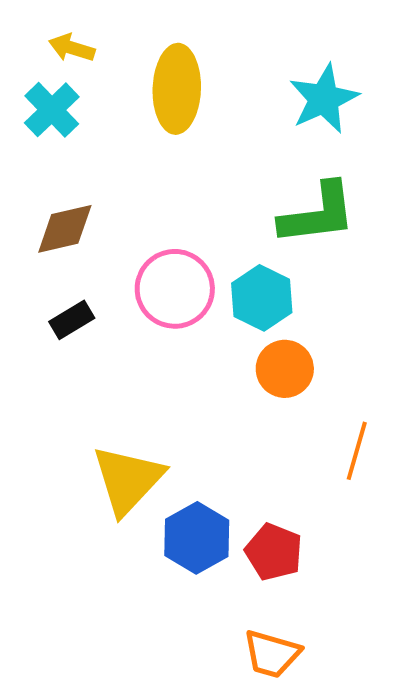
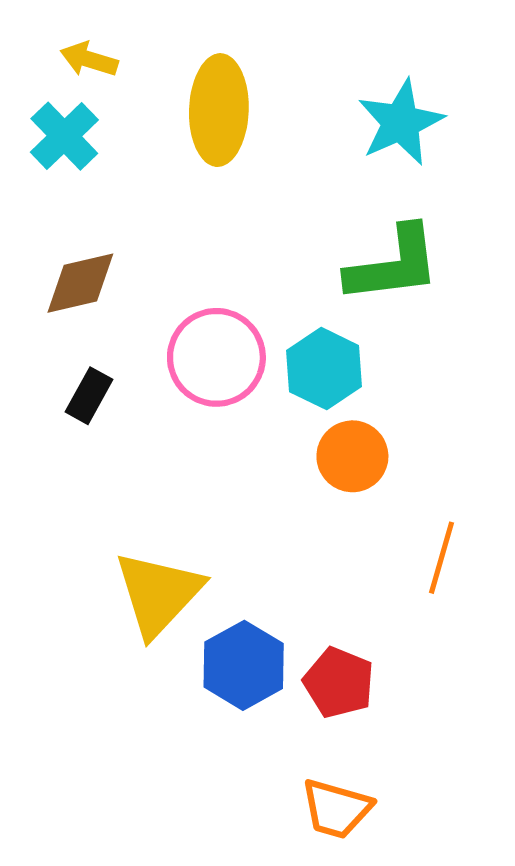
black rectangle: (72, 320) -> (89, 396), turned -30

